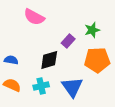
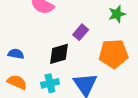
green star: (92, 30) -> (117, 14), moved

